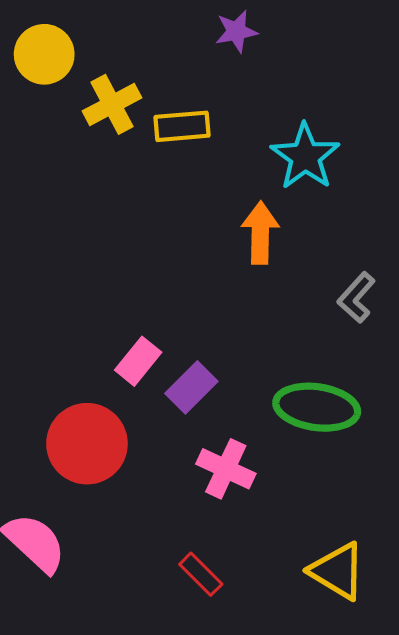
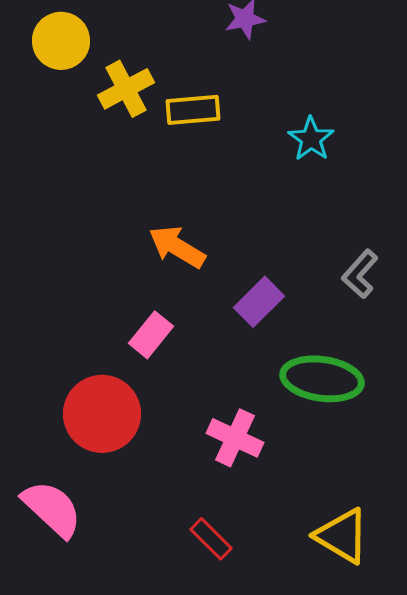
cyan star: (305, 157) -> (311, 139), size x0.7
orange arrow: (260, 233) -> (177, 247), moved, turned -60
purple rectangle: (191, 387) -> (259, 302), moved

